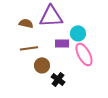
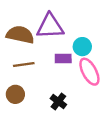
brown semicircle: (26, 23) -> (20, 35), size x1.6
brown circle: (42, 65) -> (15, 94), moved

